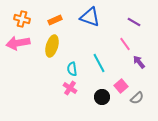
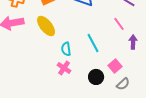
yellow ellipse: (52, 46) -> (46, 26), turned -55
purple arrow: (139, 62) -> (133, 42), turned 40
gray semicircle: (137, 98) -> (123, 84), moved

